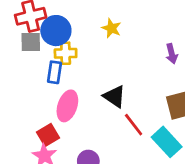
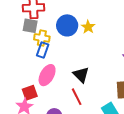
blue circle: (56, 31) -> (67, 25), moved
yellow cross: (66, 53) -> (42, 38), moved
red line: (134, 125) -> (77, 97), moved

